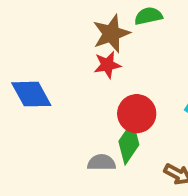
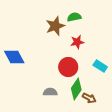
red star: (107, 65) -> (77, 42), moved
green diamond: (129, 143) -> (76, 89), moved

